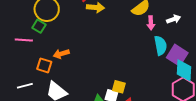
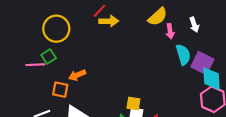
white arrow: (174, 19) -> (194, 25), turned 96
green square: (39, 26) -> (49, 57), moved, turned 32
yellow square: (119, 87) -> (133, 104), moved

